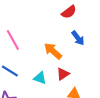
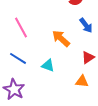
red triangle: (63, 74) -> (88, 57), moved

